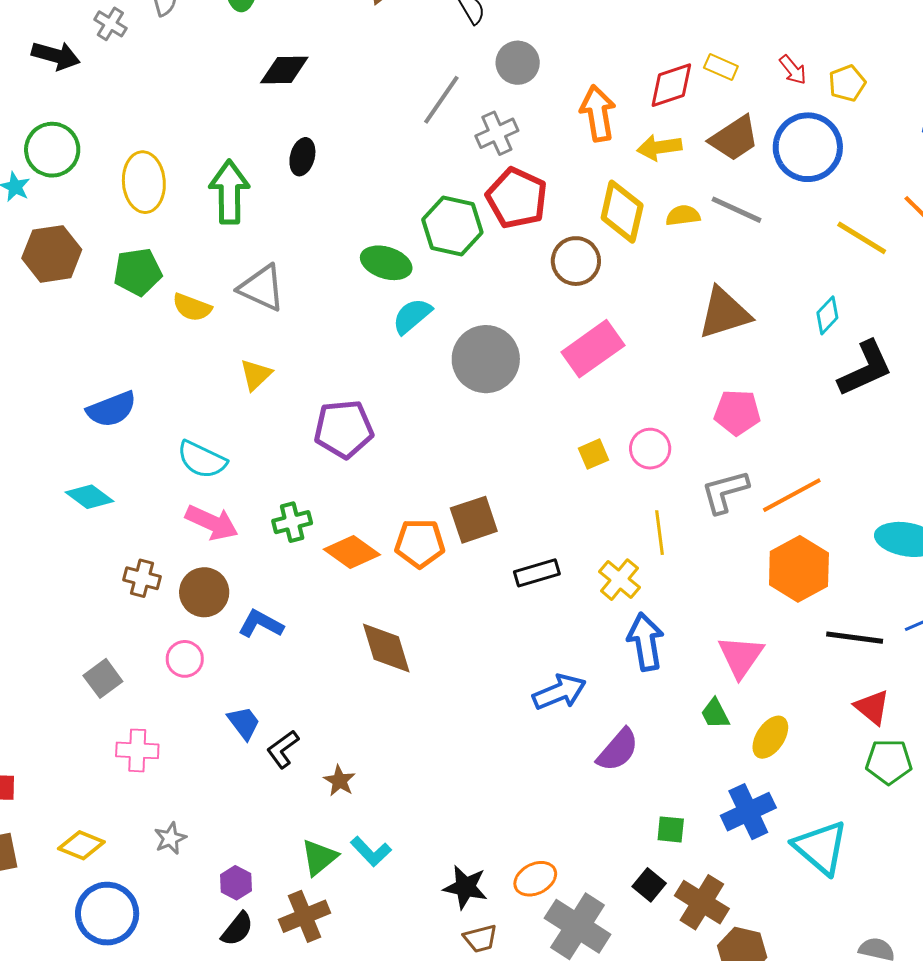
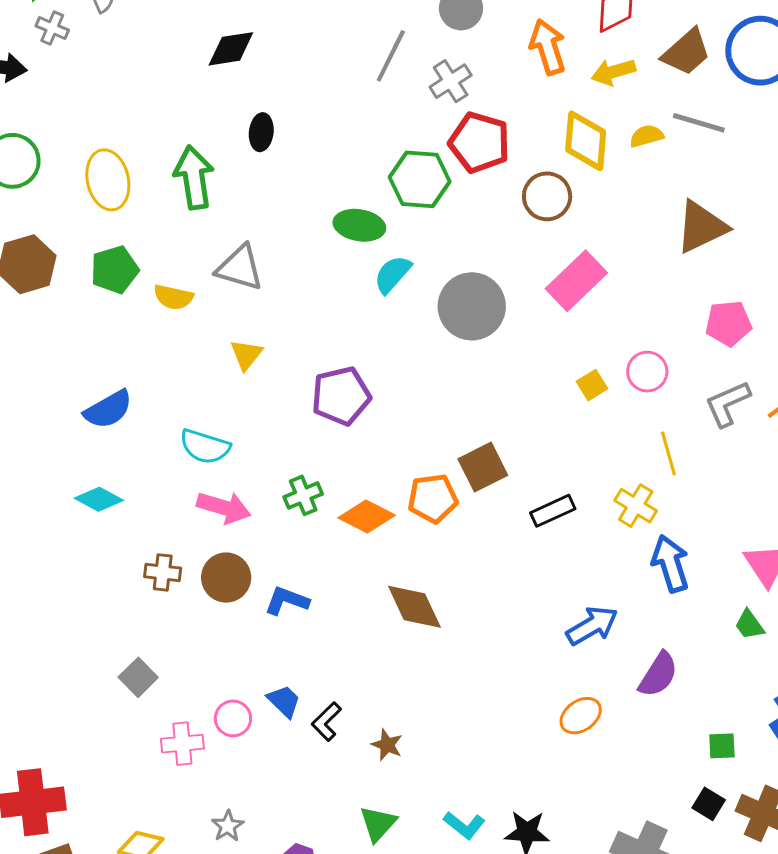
pink circle: (185, 659) -> (233, 718), moved
cyan L-shape: (371, 851) -> (464, 825), moved
orange ellipse: (535, 879) -> (581, 716), moved

